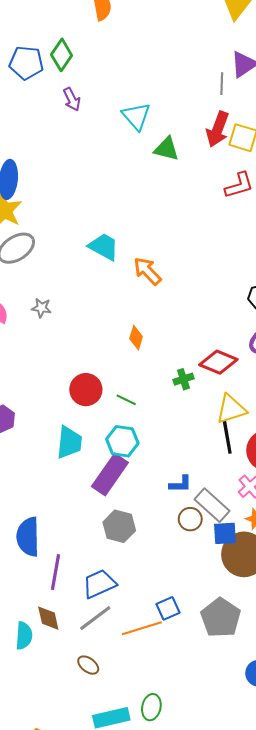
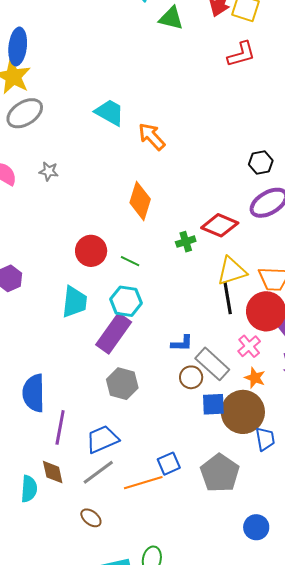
orange diamond: (136, 338) -> (140, 201), size x1.6
blue square: (225, 533) -> (213, 404), moved

